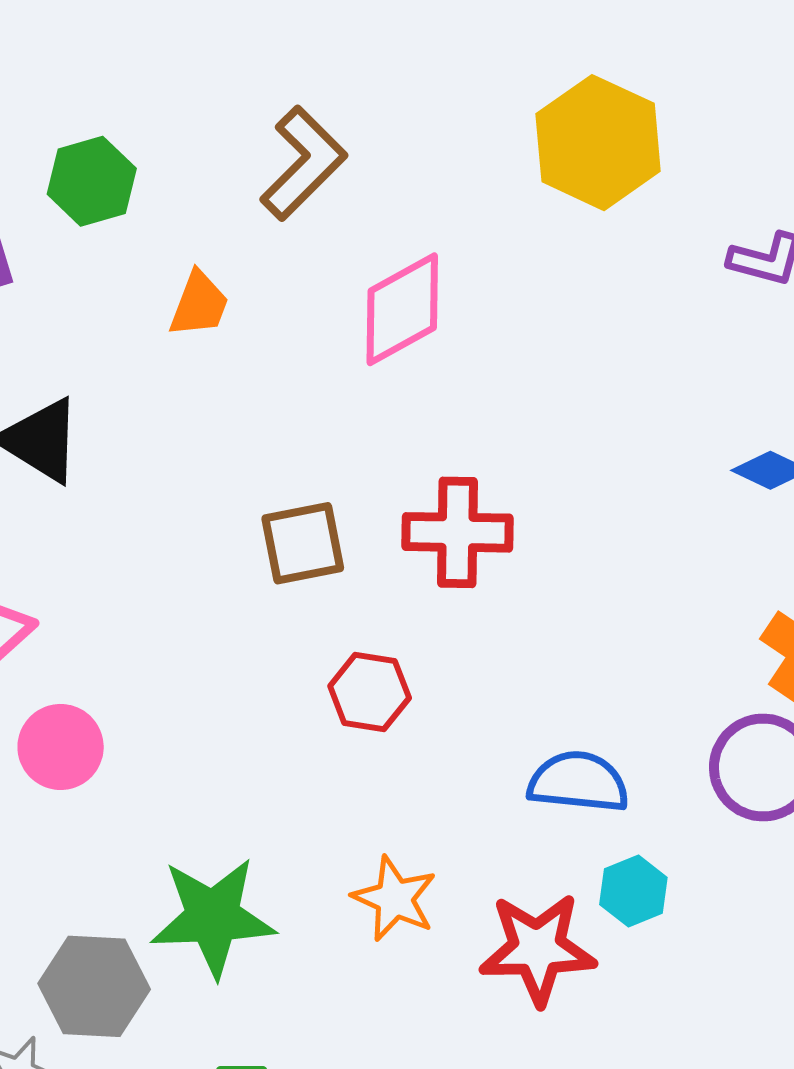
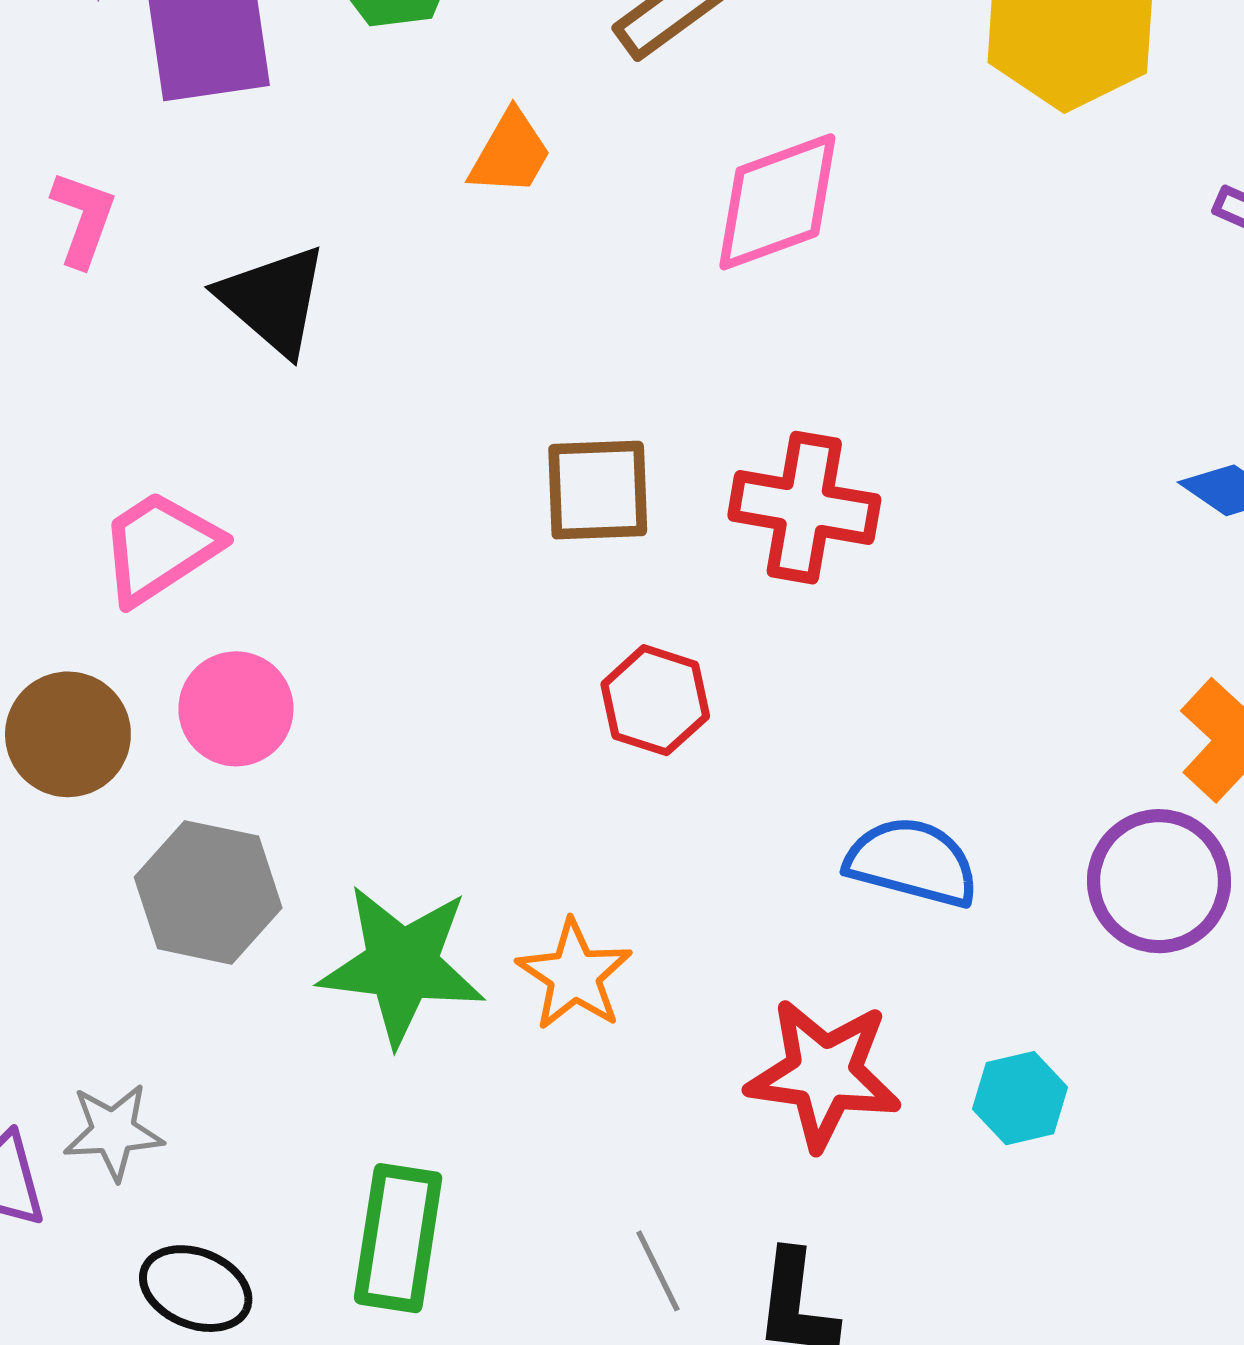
cyan hexagon: (633, 891) -> (1020, 1098), moved
orange star: (395, 899) -> (574, 975), moved
gray hexagon: (94, 986) -> (208, 892), moved

